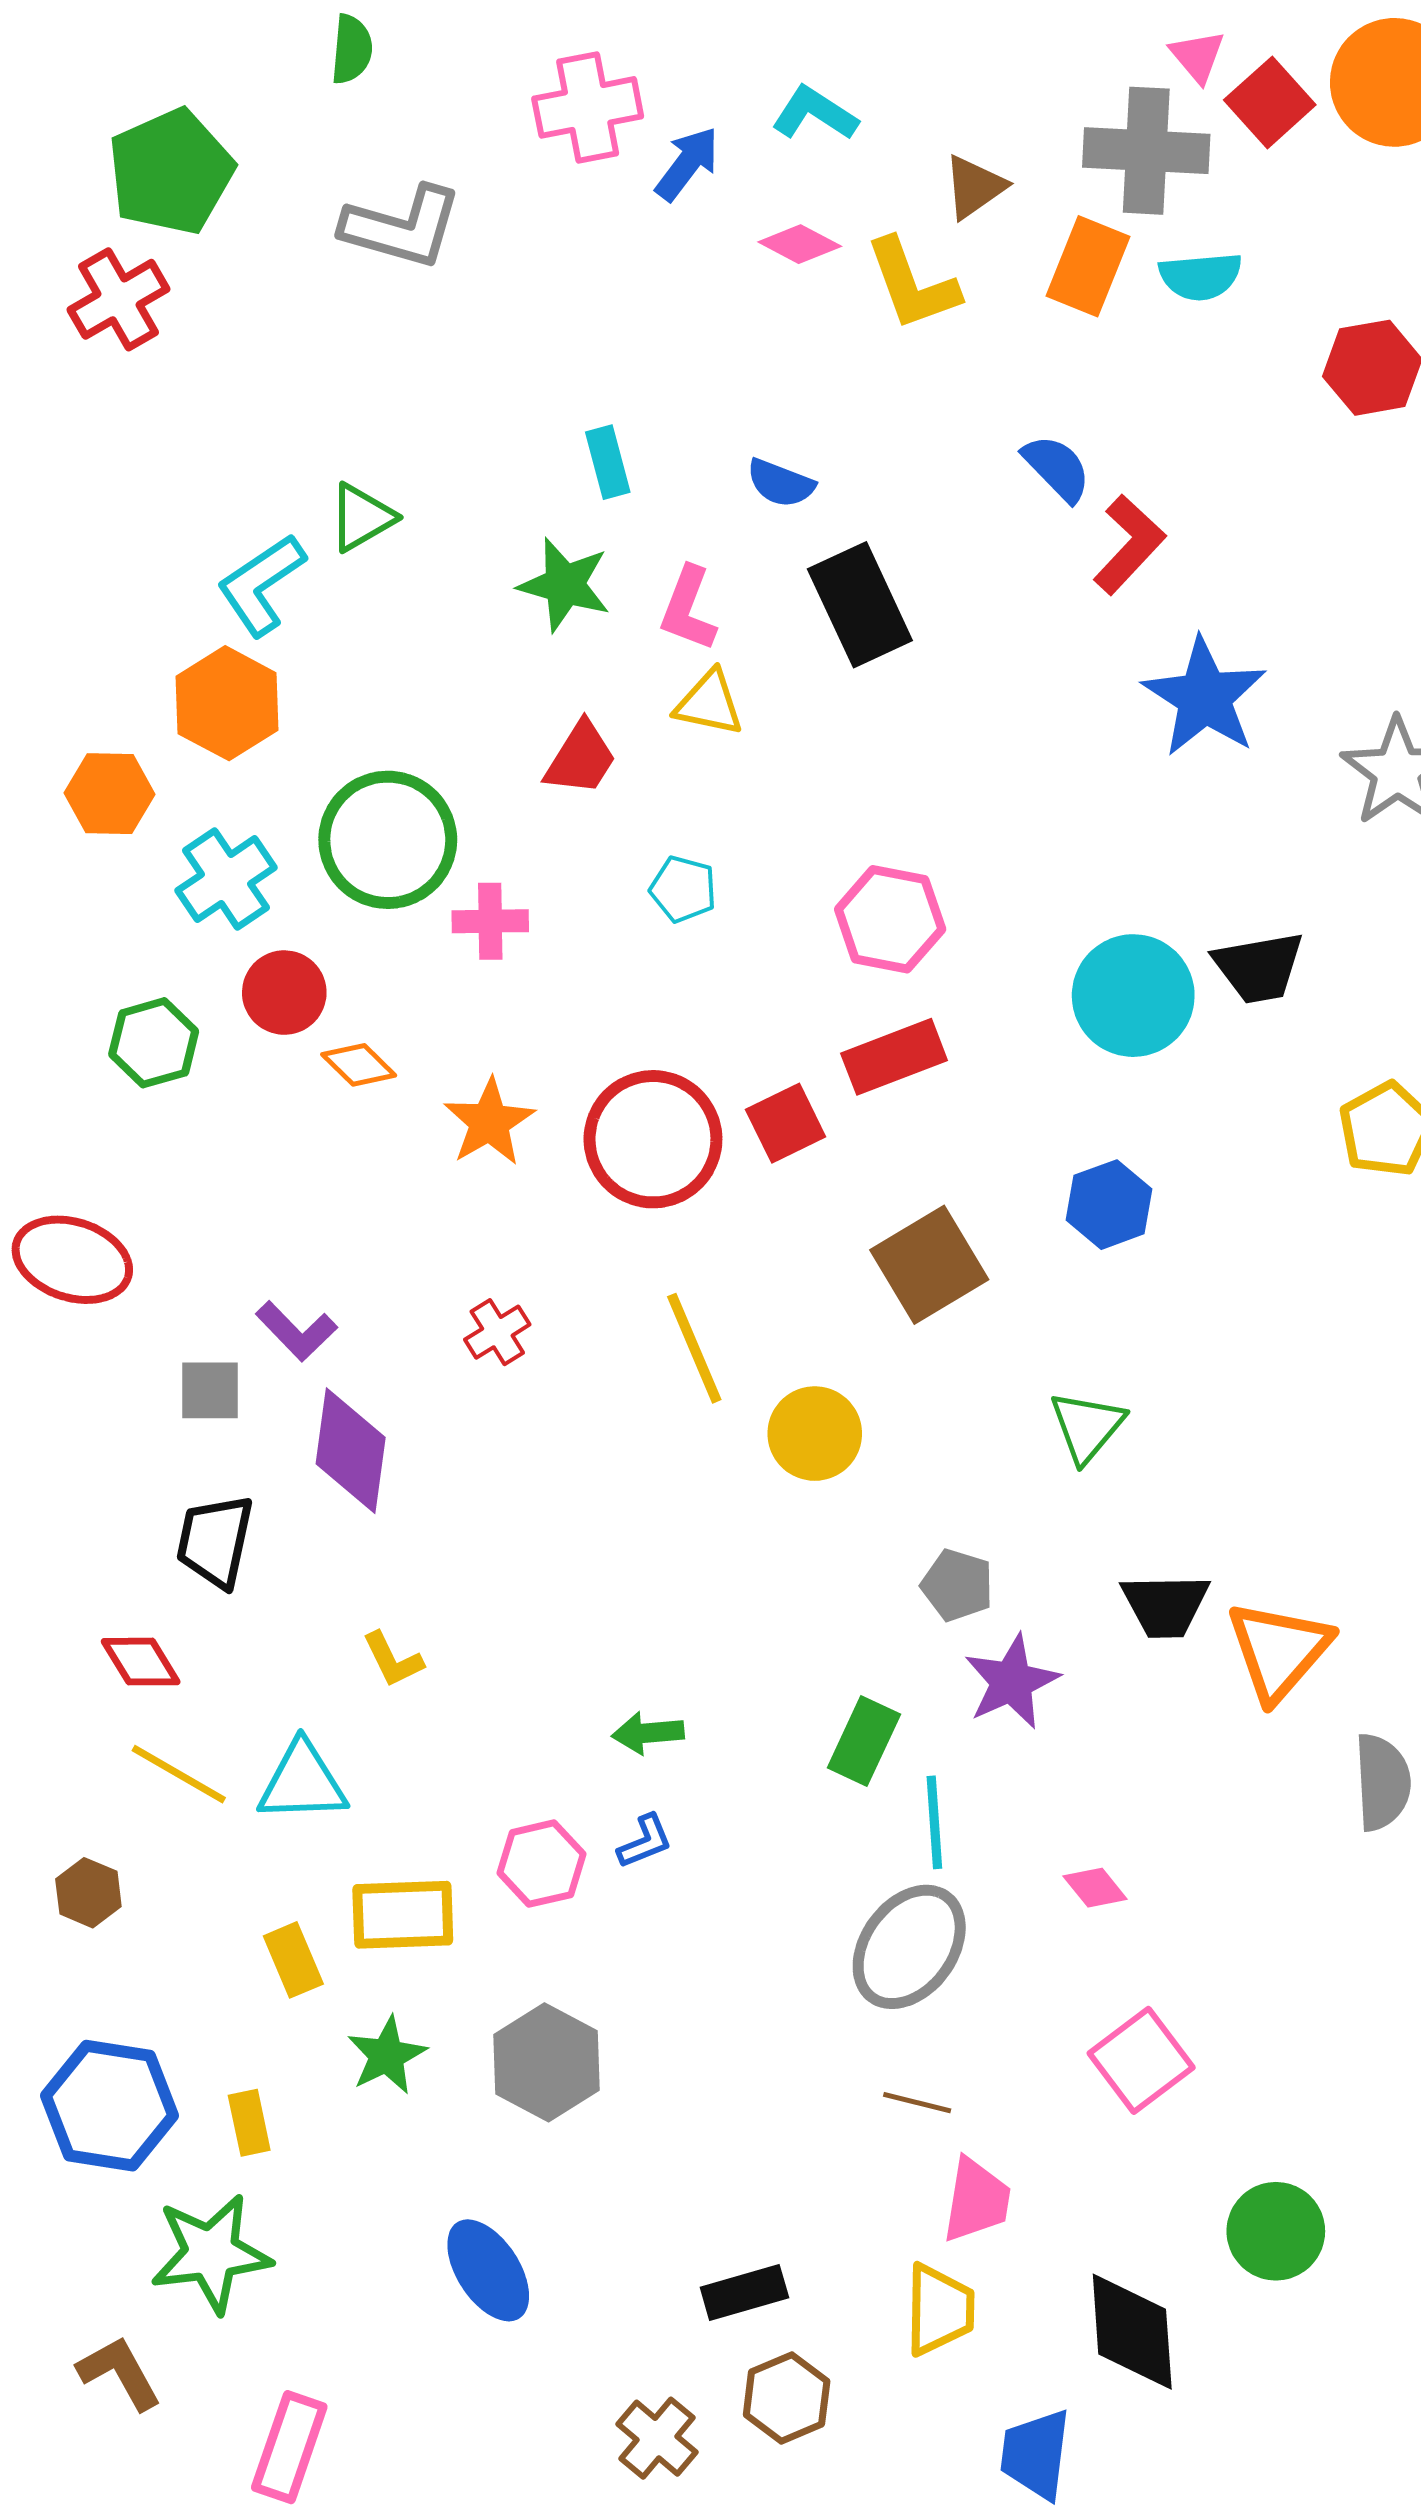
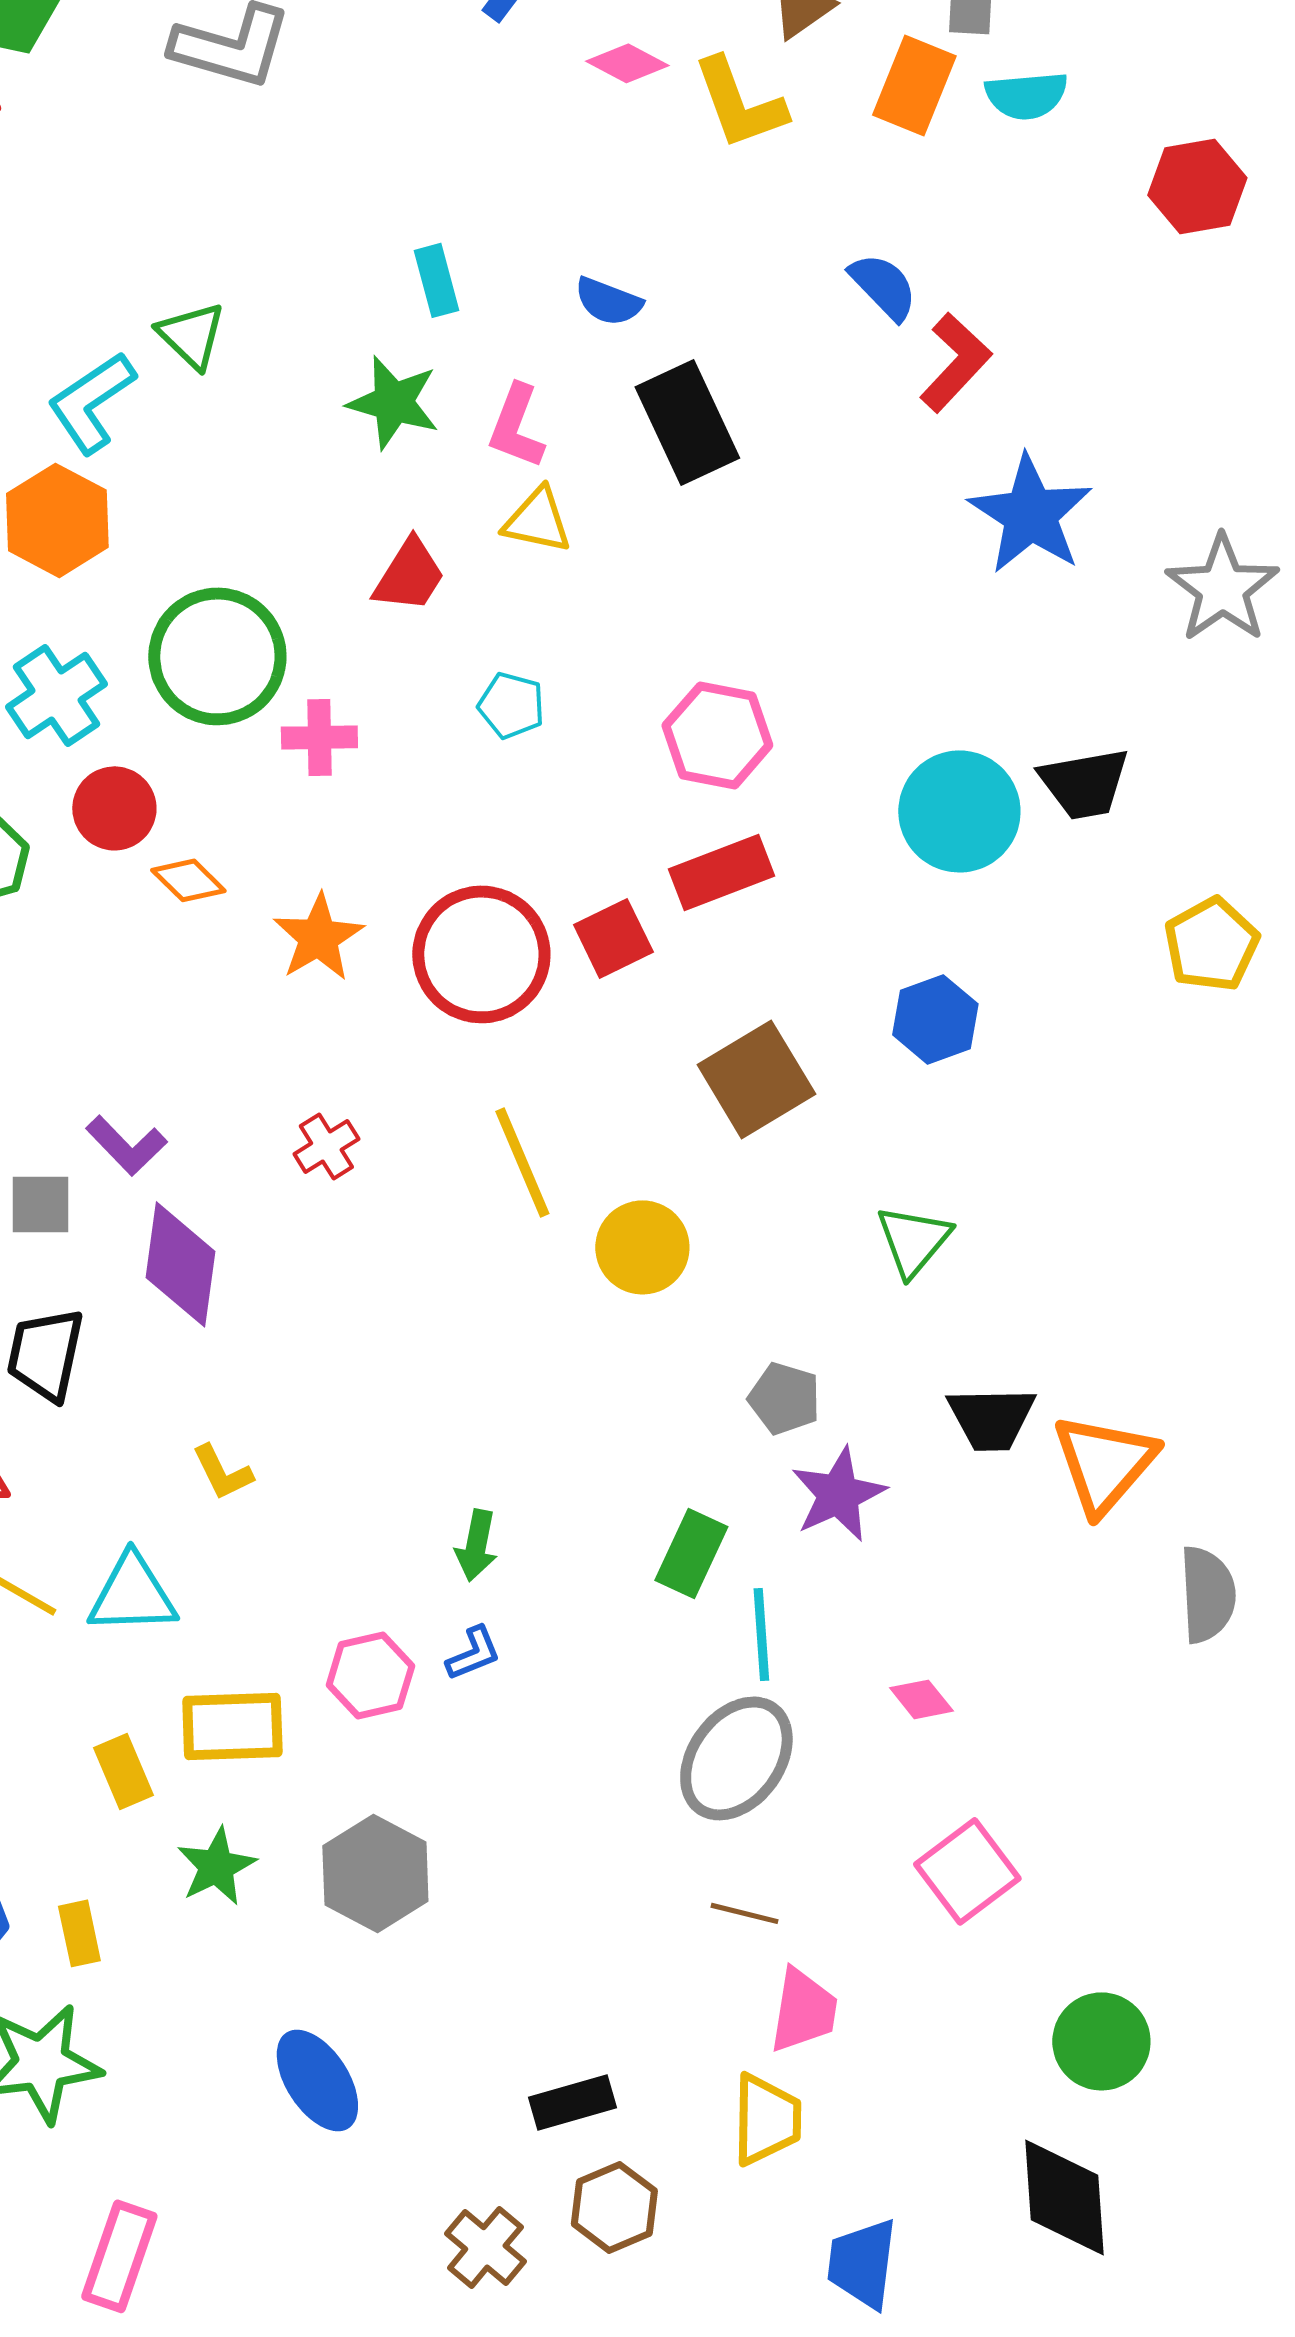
green triangle: (362, 517) -> (191, 335), turned -46
green arrow: (648, 1733) -> (476, 1545), turned -74
black diamond: (1132, 2332) -> (1064, 2197), moved

